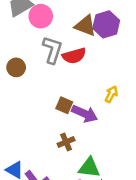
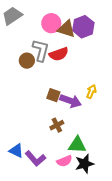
pink circle: (41, 16) -> (51, 23), moved
brown circle: (16, 67) -> (27, 61), moved
yellow arrow: (111, 94) -> (91, 92), moved

